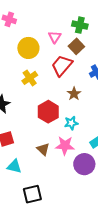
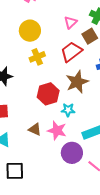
yellow circle: (28, 48) -> (30, 31), moved
brown star: (74, 94) -> (77, 82), size x1.6
brown triangle: (43, 149) -> (35, 129), turned -32

